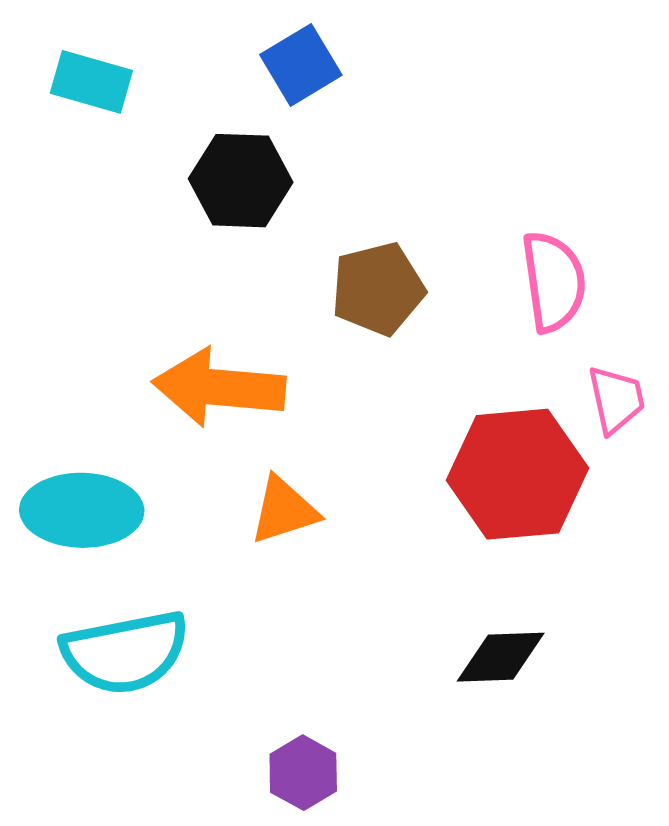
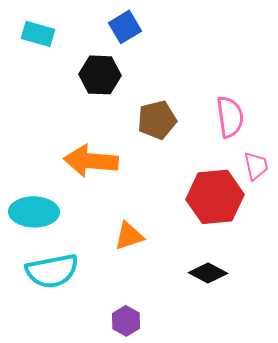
orange triangle: (284, 510) -> (129, 236), moved
black diamond: (501, 657) -> (208, 273), turned 30

